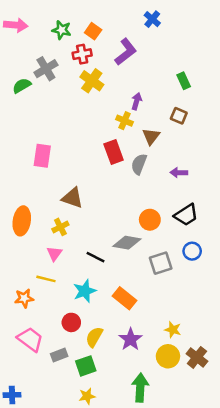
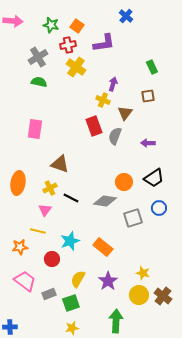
purple L-shape: (126, 52) -> (104, 43), turned 30
green semicircle: (22, 86) -> (39, 82), moved, turned 42
brown square: (179, 116) -> (148, 96), turned -32
black line: (95, 257) -> (71, 198), moved
red circle: (71, 322) -> (52, 259), moved

